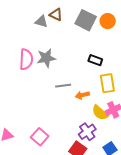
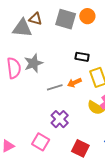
gray triangle: (41, 21) -> (22, 28), size x1.5
orange arrow: (82, 95) -> (74, 83), moved
purple cross: (87, 132) -> (60, 119), moved

